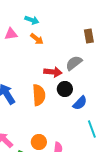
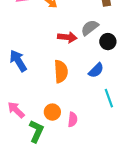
black circle: (65, 89) -> (108, 42), moved
orange semicircle: (39, 95) -> (61, 71), moved

